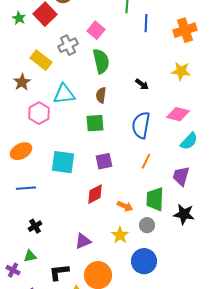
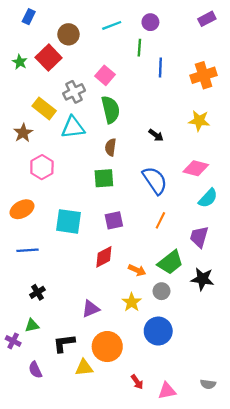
cyan triangle: (64, 94) -> (73, 127), moved
blue semicircle: (141, 125) -> (155, 180), turned 136
green trapezoid: (155, 199) -> (170, 262), turned -130

